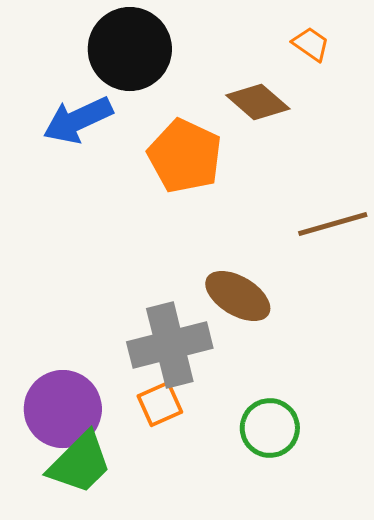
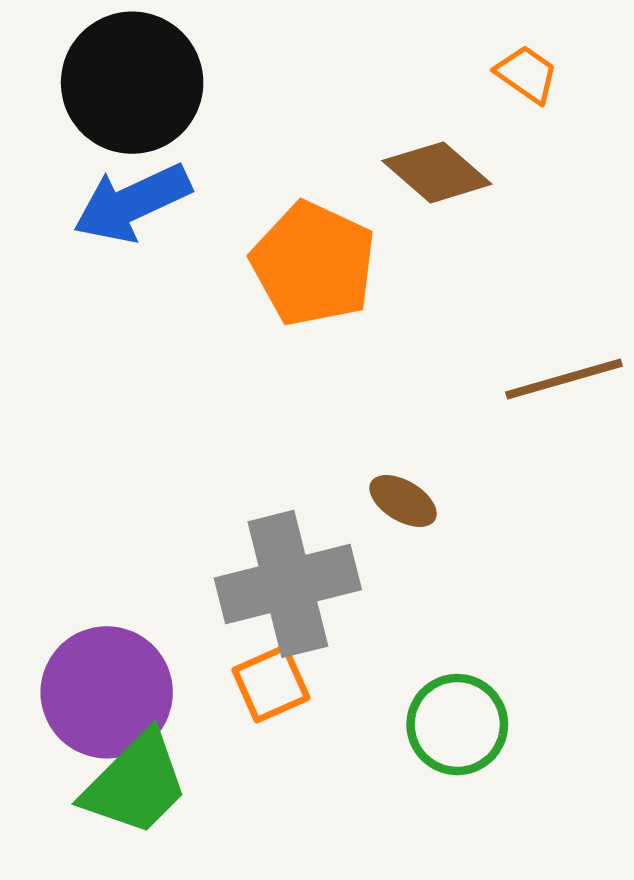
black circle: (130, 49) -> (132, 83), moved
brown ellipse: (238, 296) -> (403, 501), size x0.6

